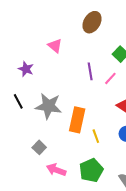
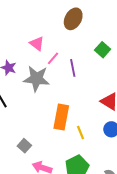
pink line: (110, 78) -> (53, 58), moved
gray star: (48, 106) -> (36, 79), moved

